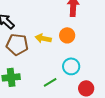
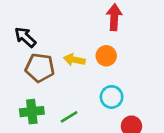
green line: (50, 82) -> (69, 117), moved

